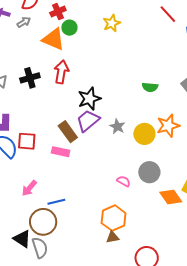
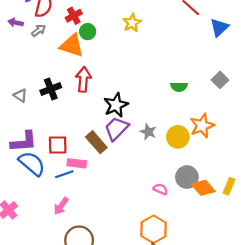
red square: (27, 141) -> (58, 145), moved
pink rectangle: (61, 152) -> (77, 163), moved
orange diamond: (171, 197) -> (203, 188), moved
blue line: (56, 202) -> (64, 174), moved

